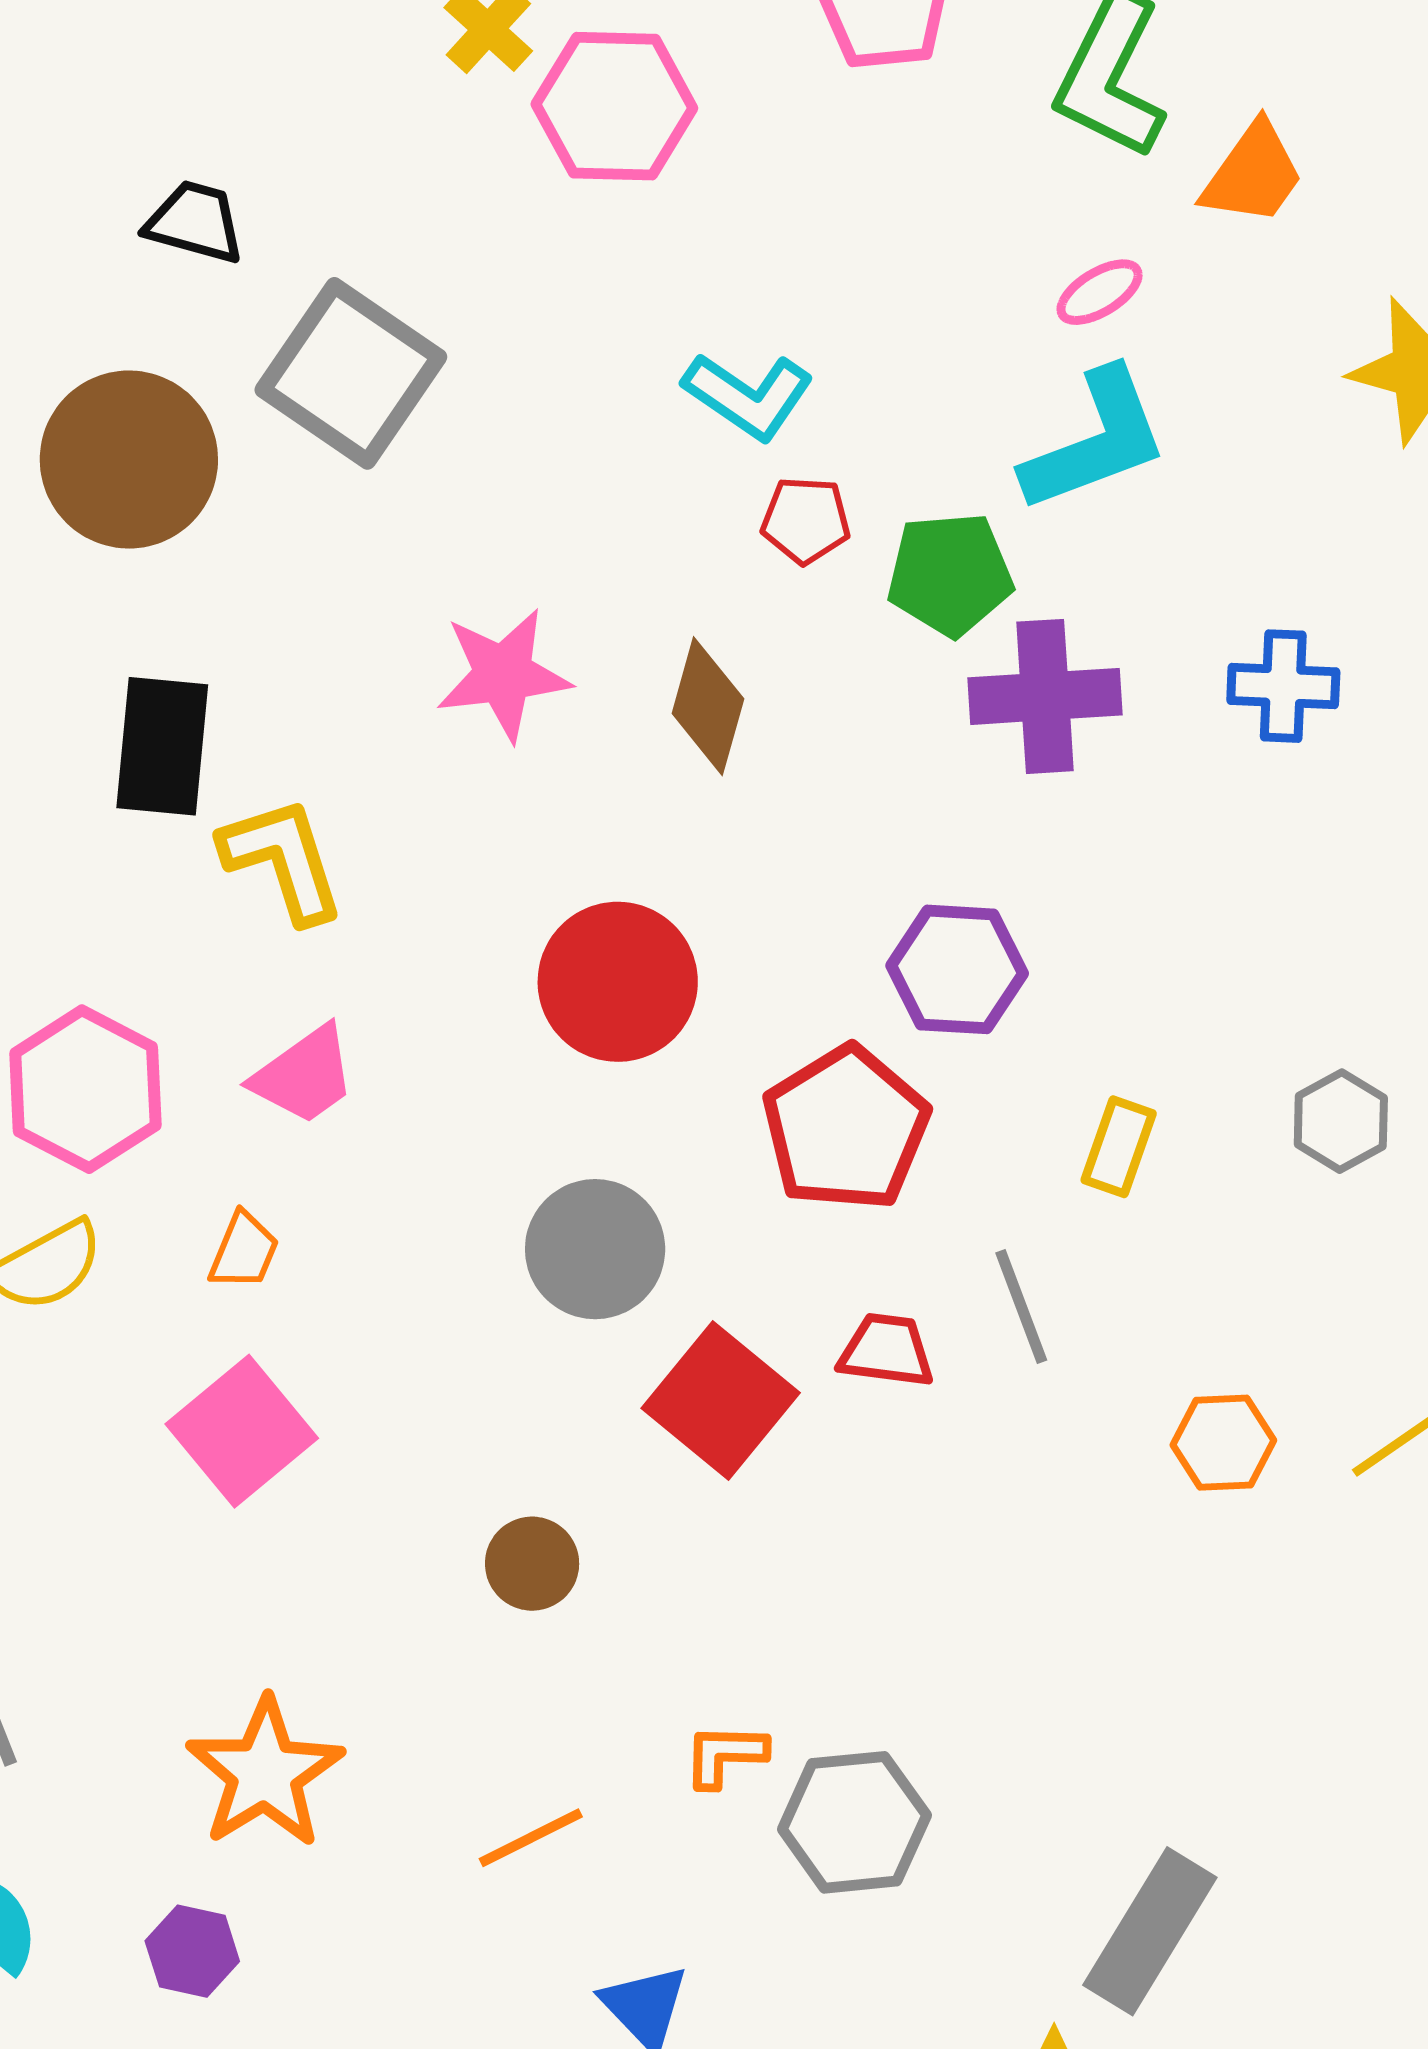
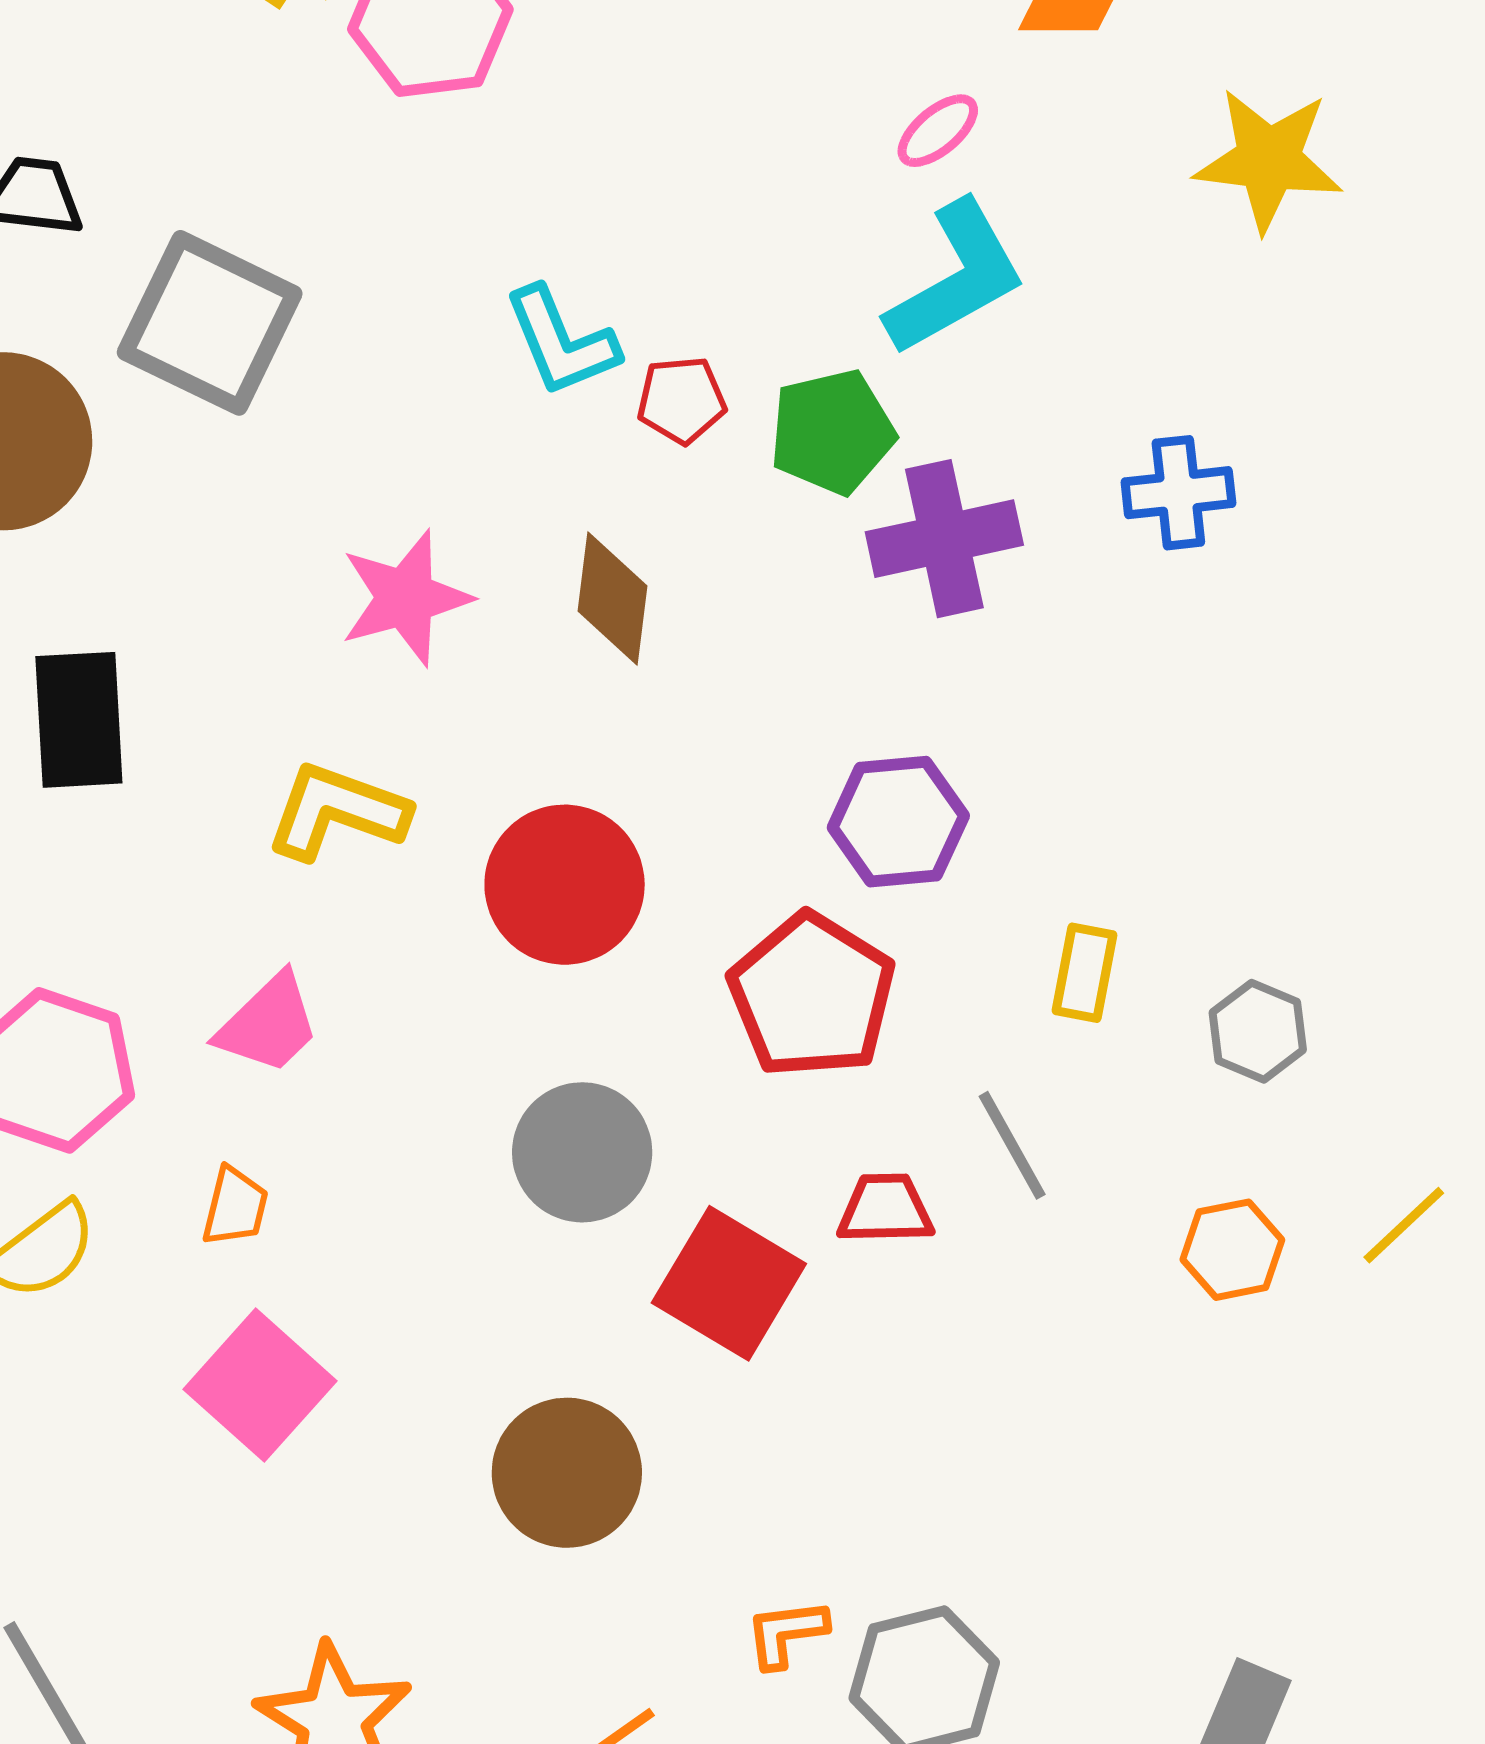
cyan L-shape: (748, 396) -> (561, 342), moved, turned 42
yellow L-shape: (283, 860) -> (337, 811), moved, turned -44
gray hexagon: (1341, 1121) -> (1258, 1031), moved
brown circle: (532, 1564) -> (567, 1473), size x1.6

